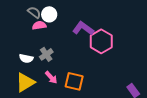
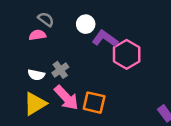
white circle: (49, 14) -> (86, 24), moved
pink semicircle: (39, 25) -> (37, 35), moved
pink arrow: (51, 77) -> (66, 98), size x1.6

